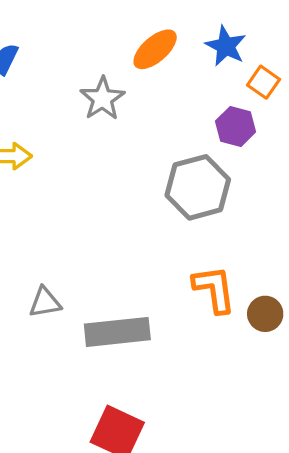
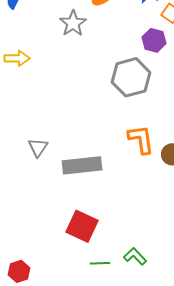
gray triangle: (45, 302) -> (38, 147), turned -45

